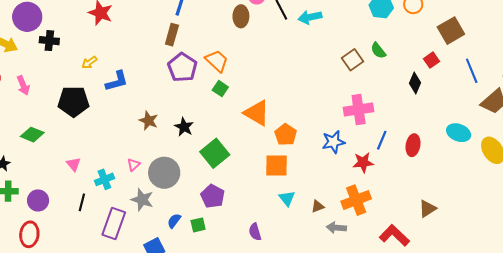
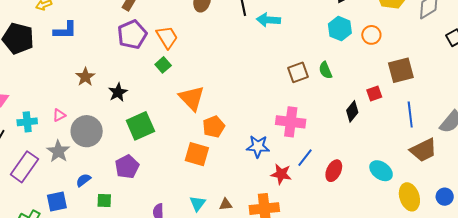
cyan triangle: (287, 198) -> (198, 203), moved
green square: (198, 225) -> (104, 200), moved

